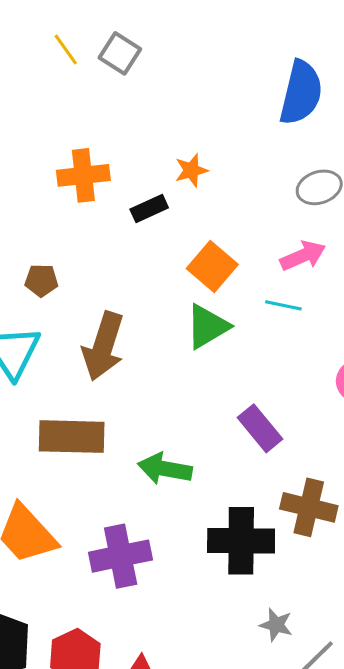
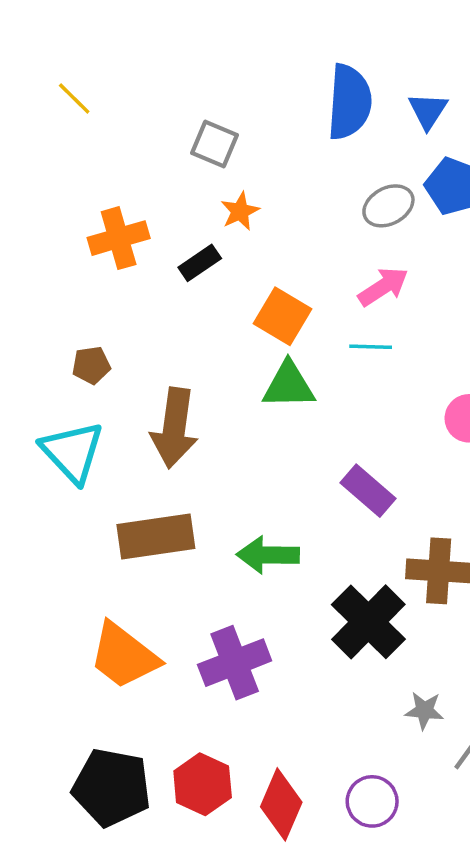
gray square: (120, 53) -> (214, 144), moved
green triangle: (207, 326) -> (289, 385), turned 39
black cross: (241, 541) -> (368, 622), turned -36

